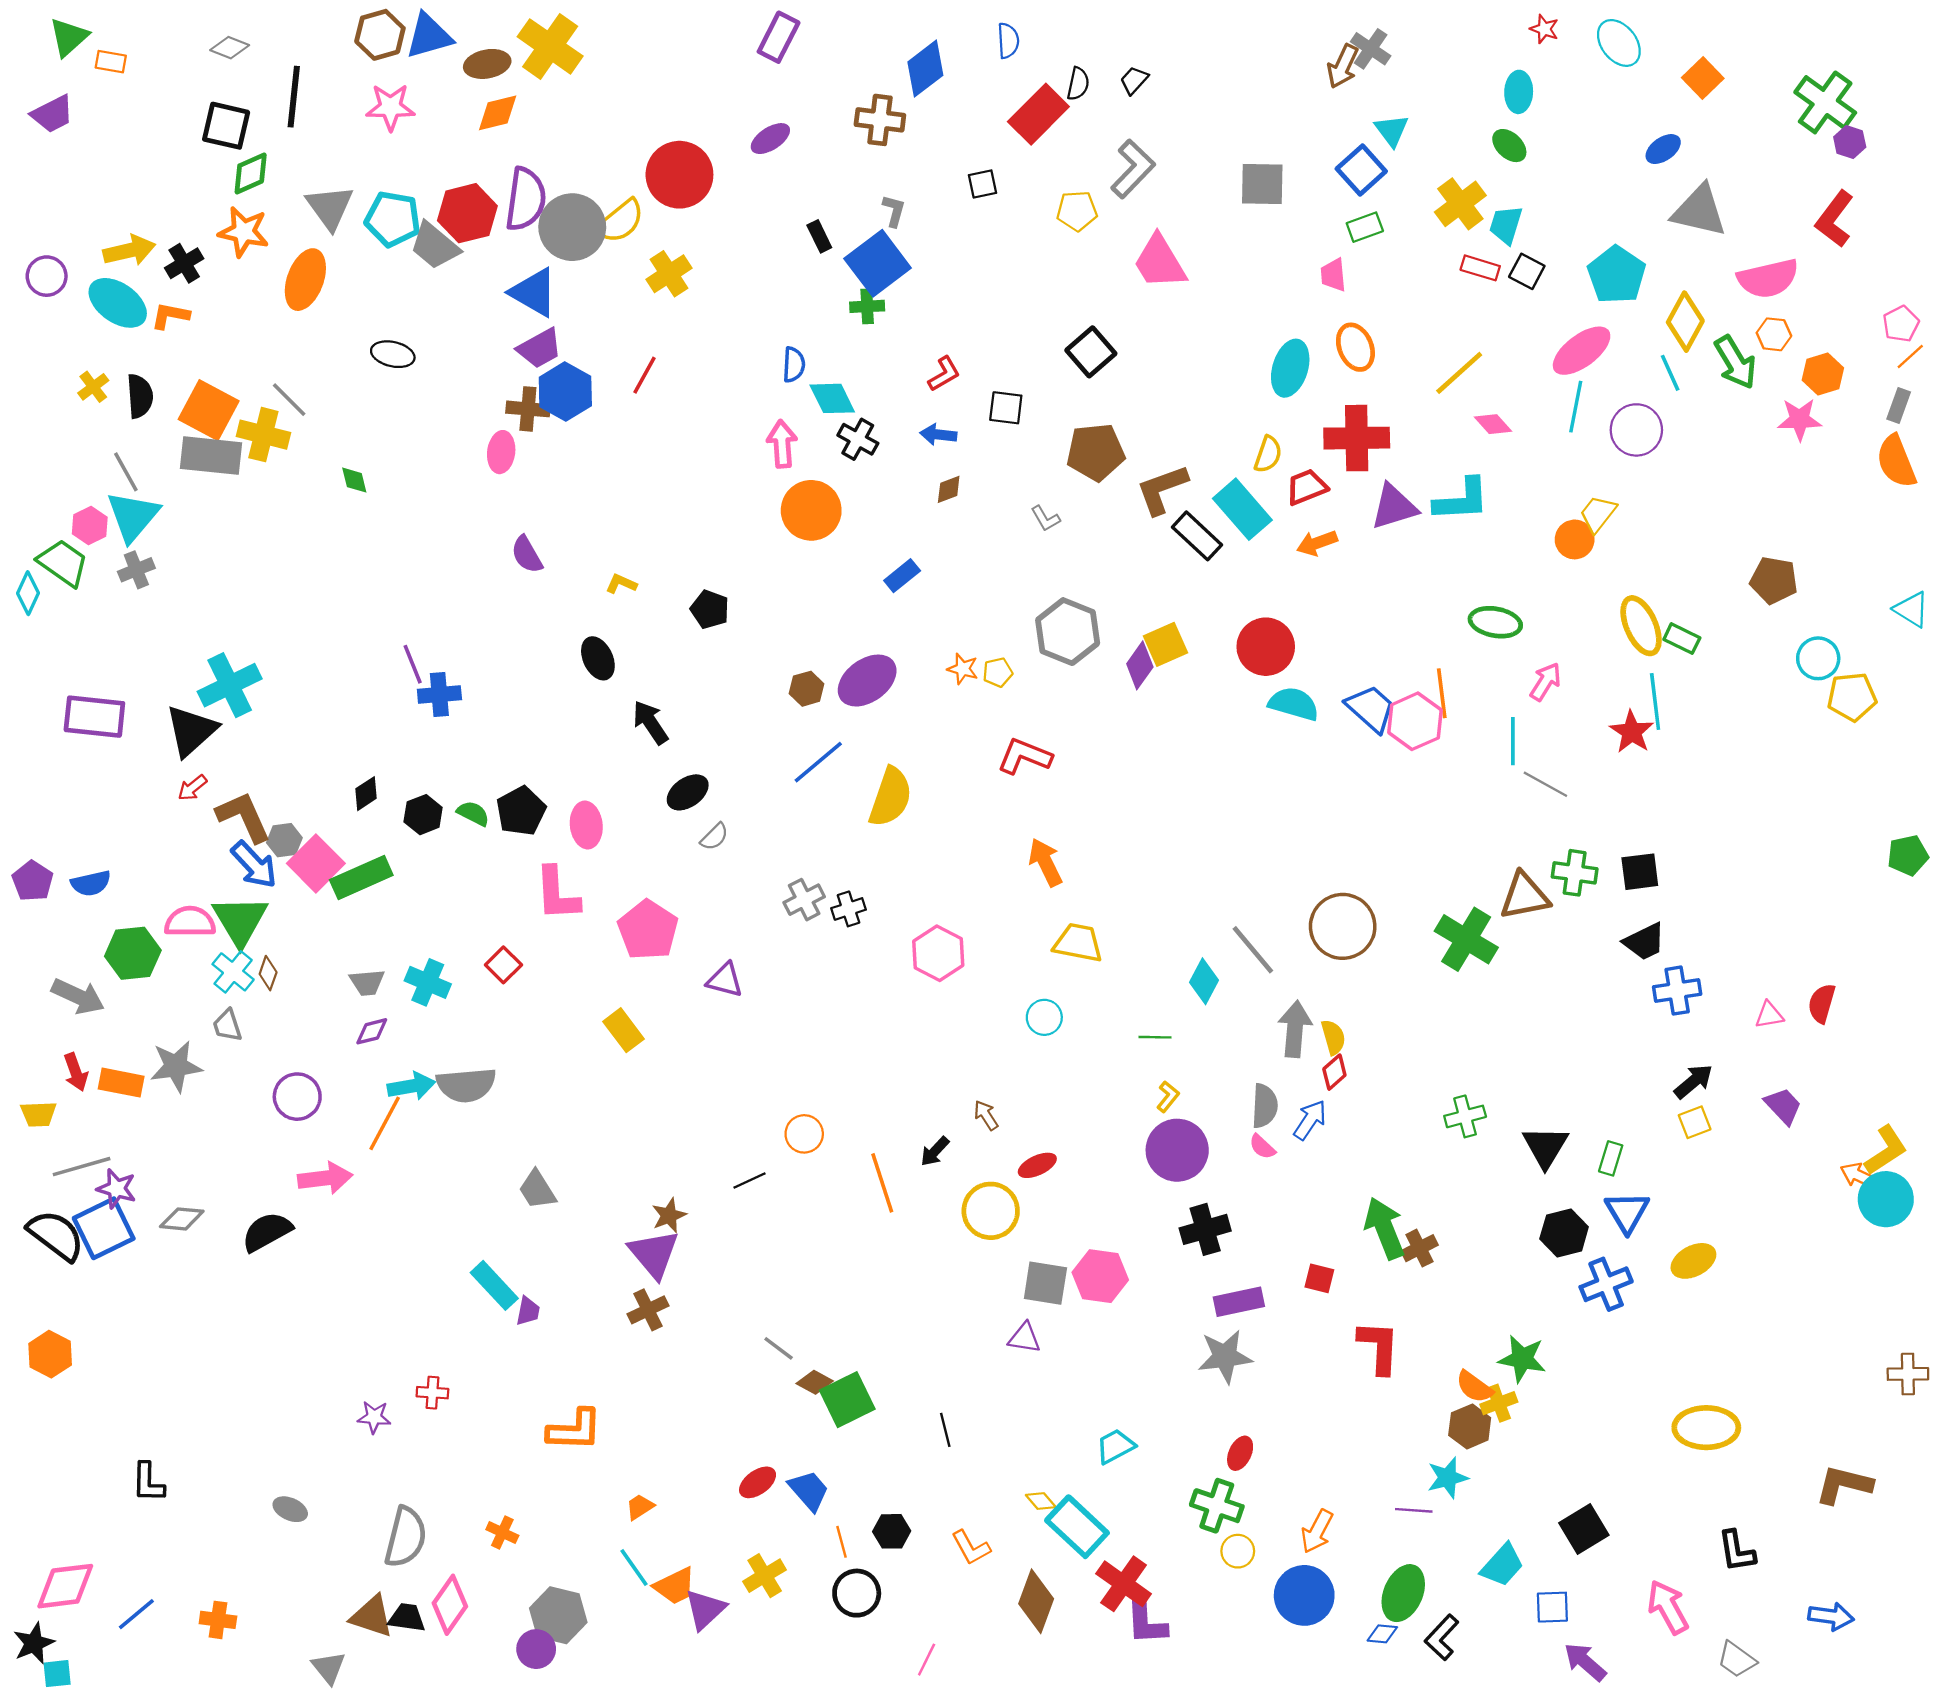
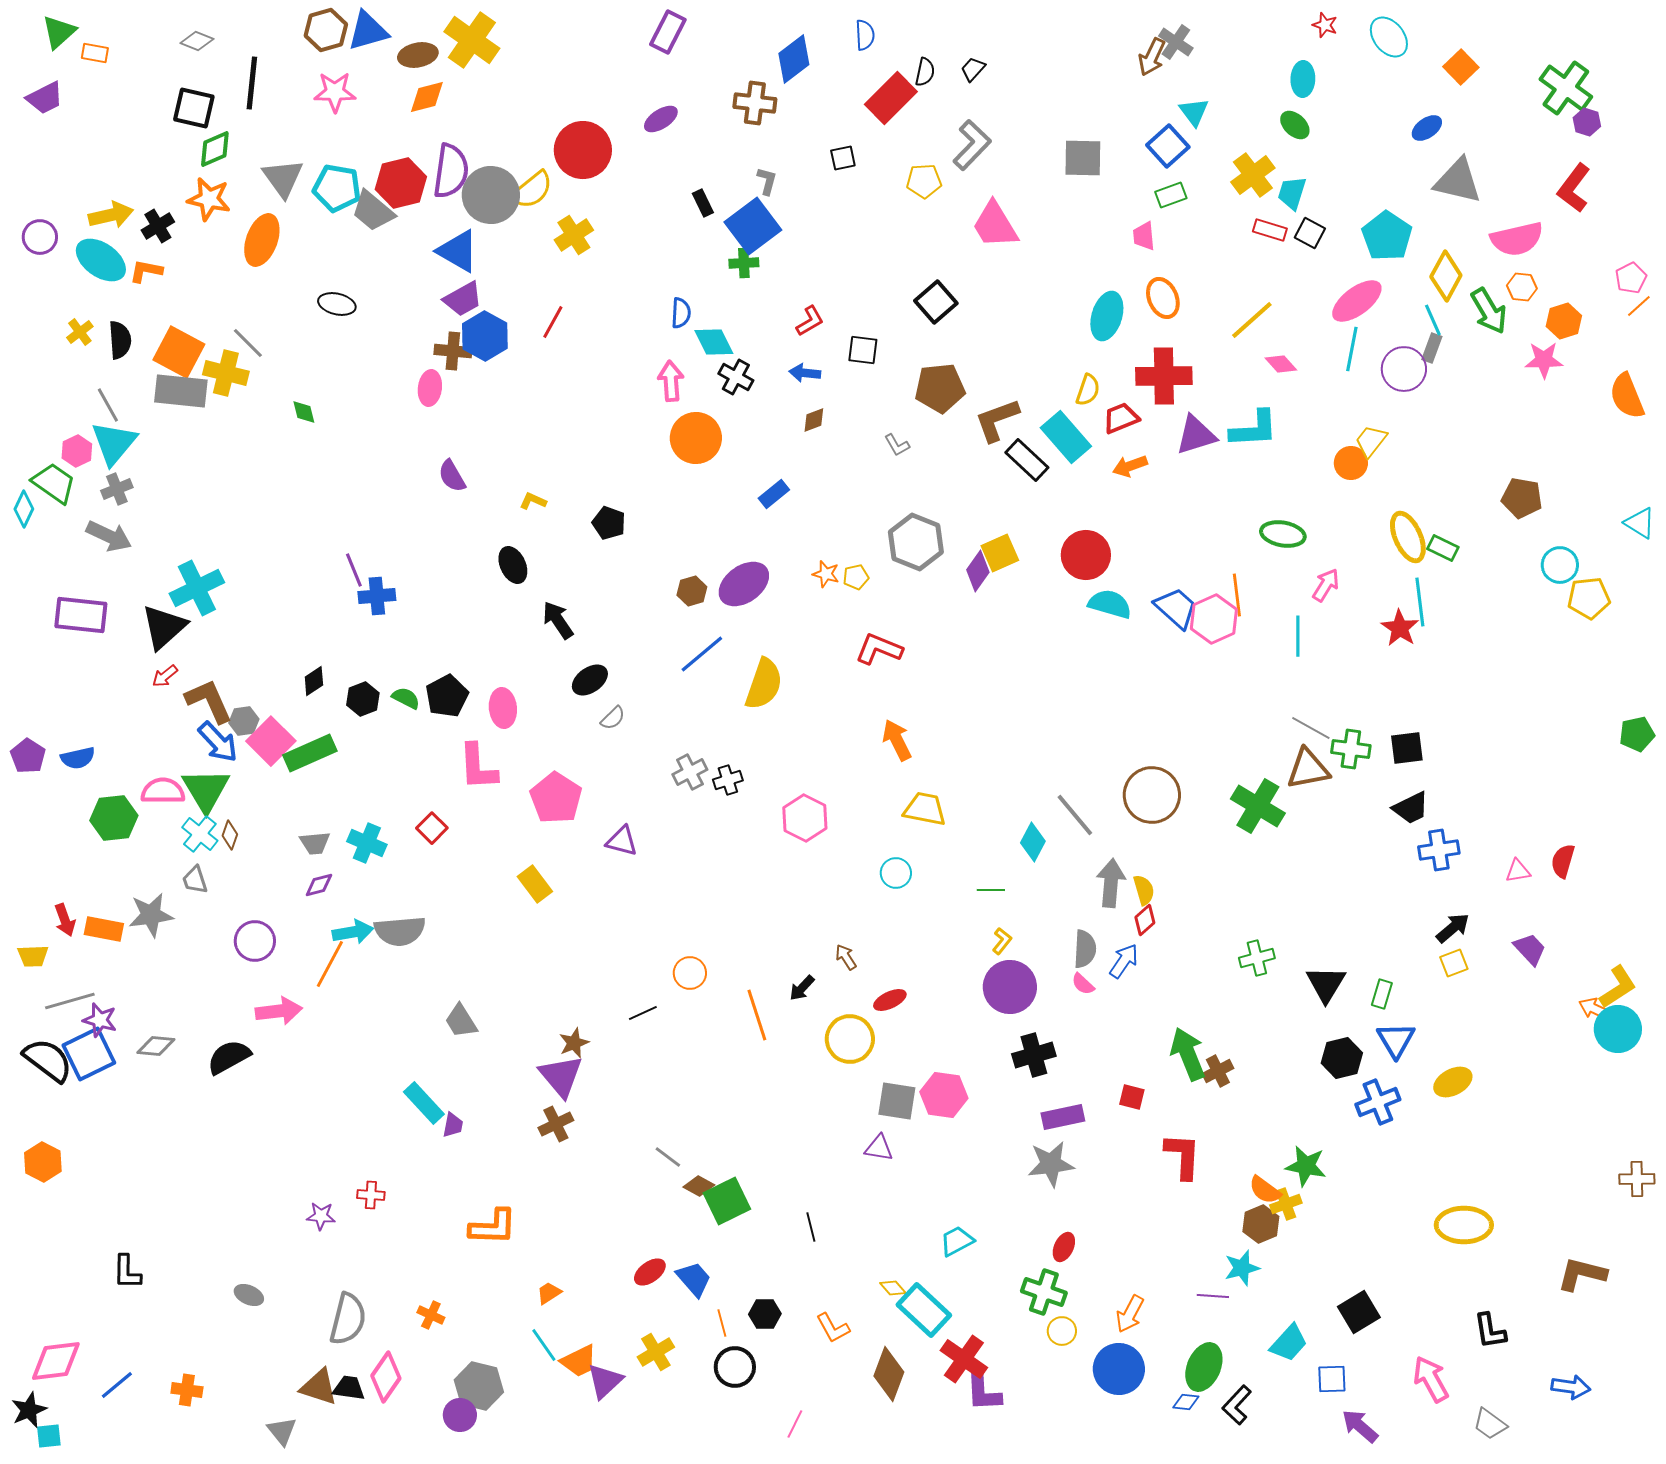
gray rectangle: (1899, 405) -> (1432, 348), moved
gray line: (1545, 784) -> (1311, 728), moved
gray arrow: (78, 996) -> (109, 536), moved

